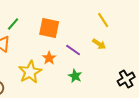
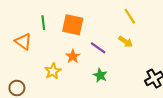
green line: (13, 24) -> (43, 23), moved, turned -48
yellow star: (30, 72) -> (53, 71), size x0.7

